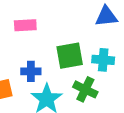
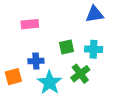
green square: (70, 56) -> (67, 47), size x0.7
green cross: (85, 89) -> (80, 74), turned 30

